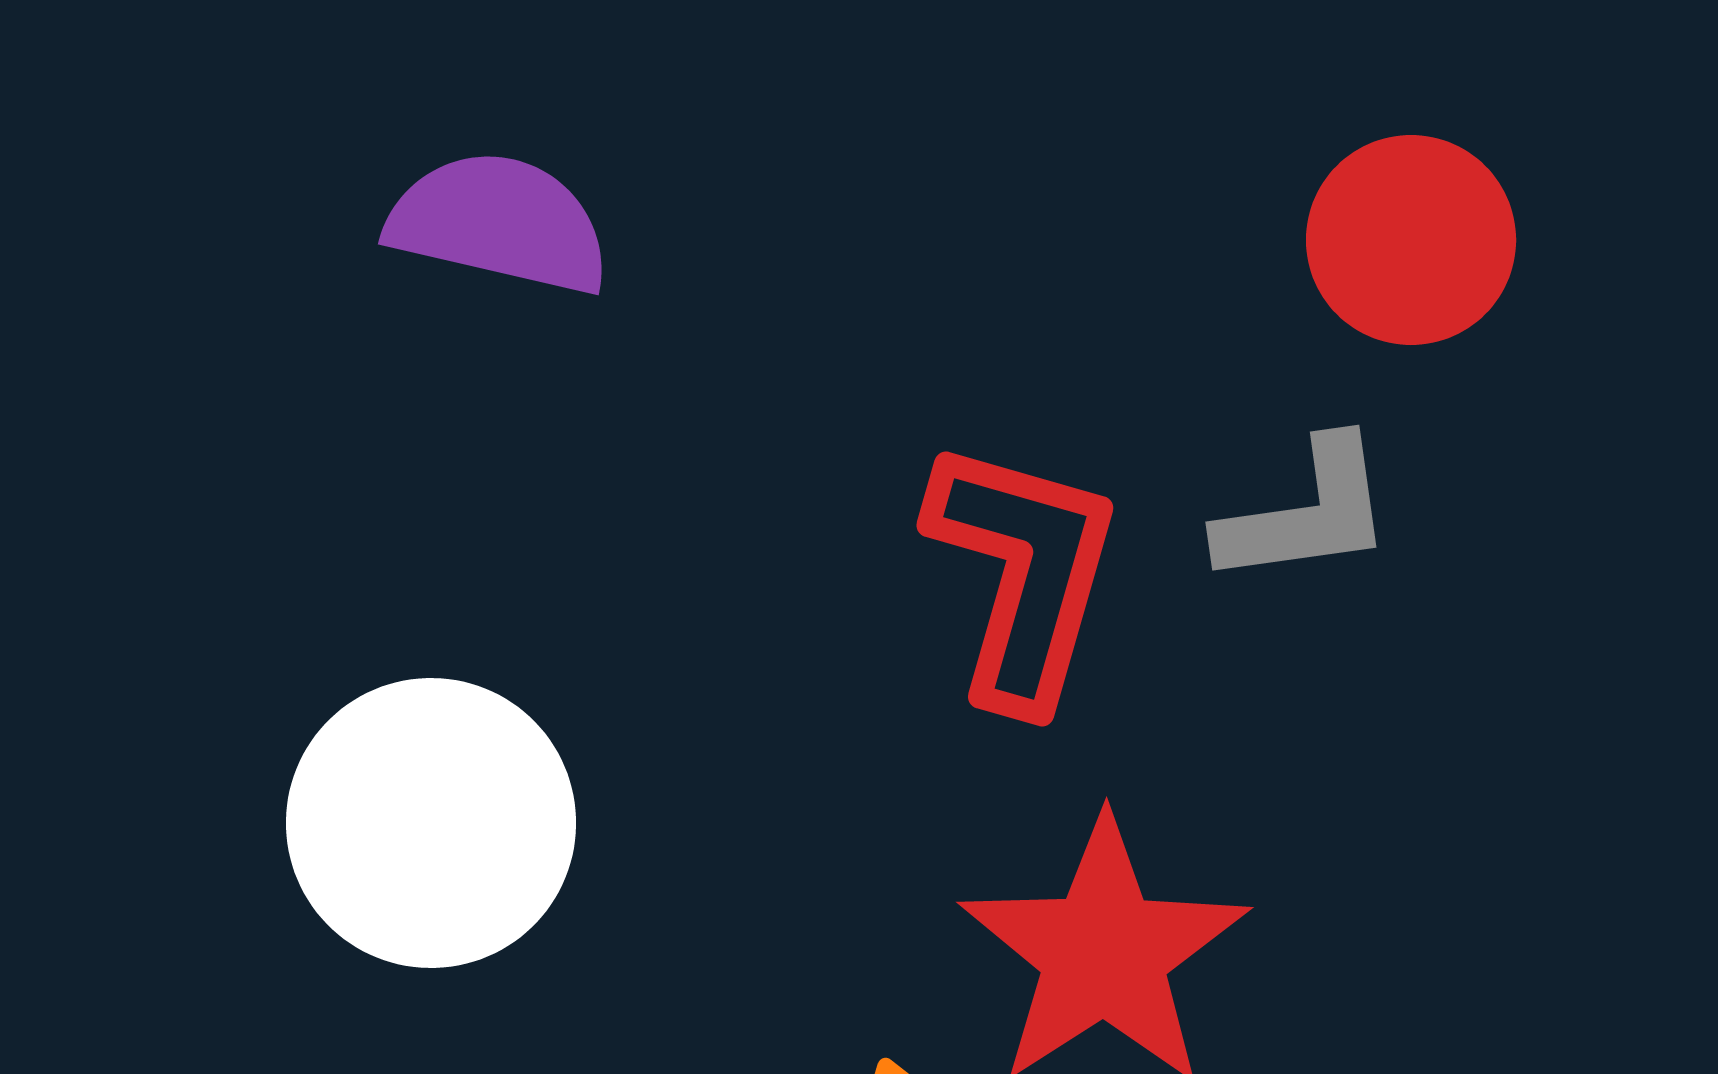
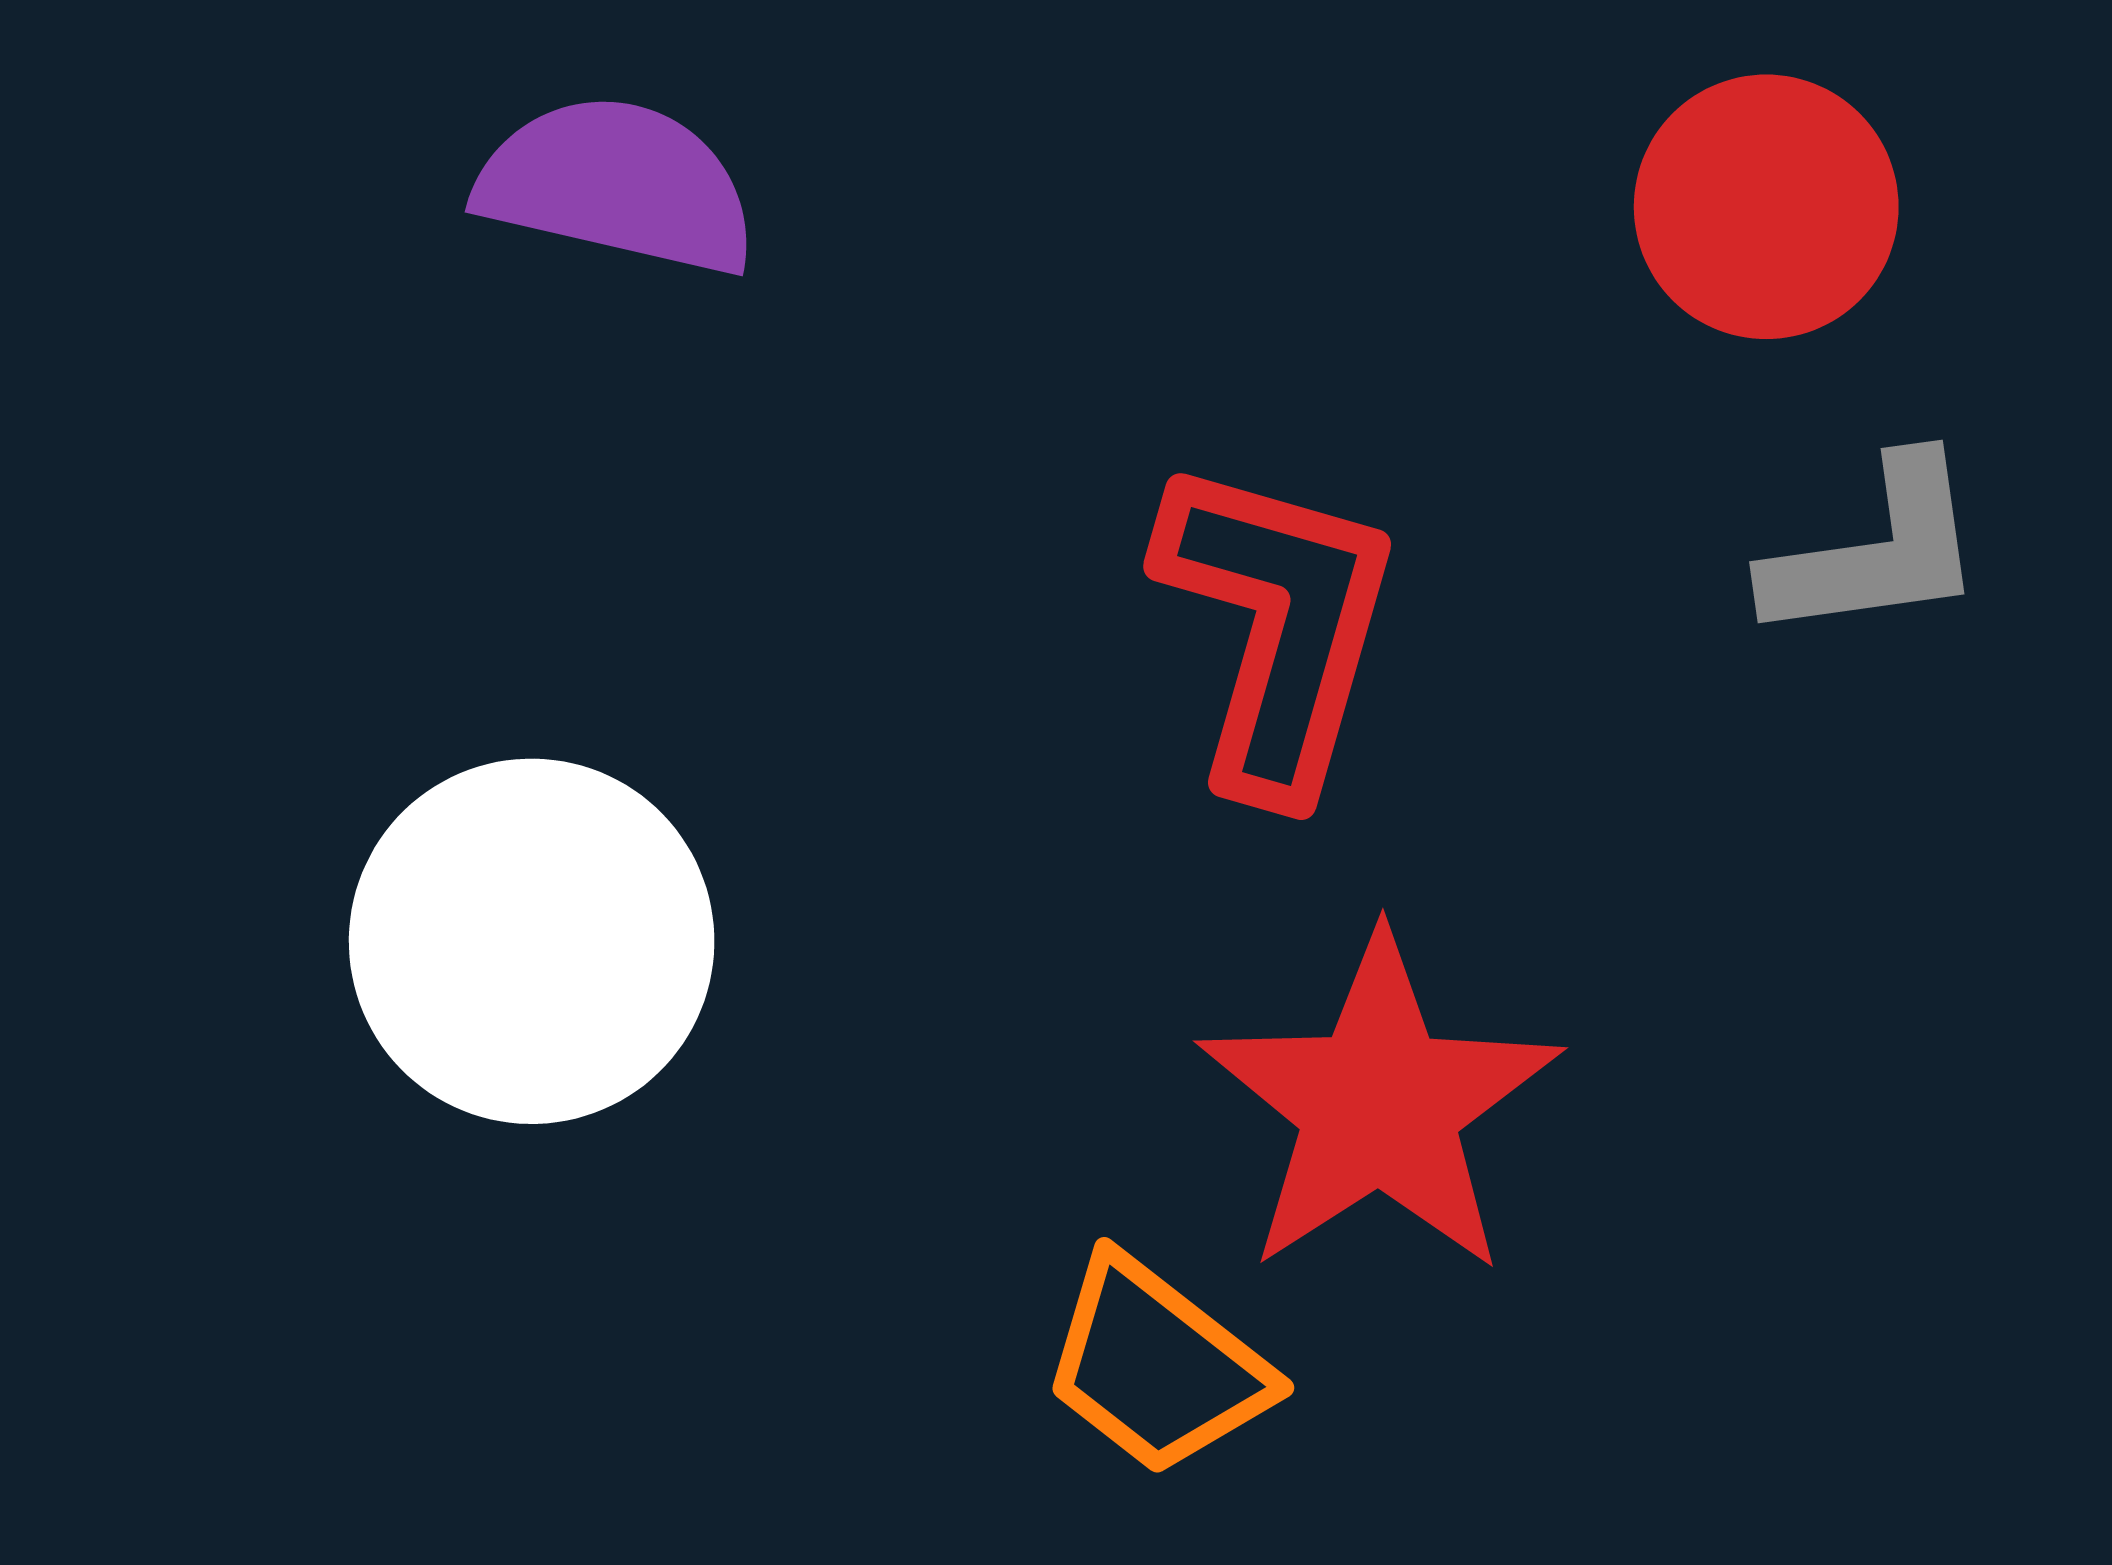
gray L-shape: (1306, 513) -> (1876, 551), moved

